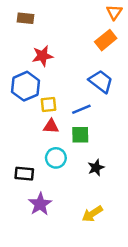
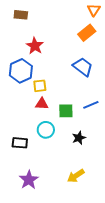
red star: (43, 56) -> (35, 46), turned -30
blue line: (81, 109) -> (91, 105), moved
purple star: (40, 204) -> (29, 180), moved

